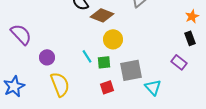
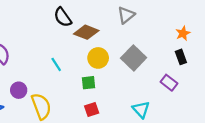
cyan line: (87, 56) -> (56, 64), moved
purple circle: (47, 57) -> (19, 90), moved
gray square: (131, 70) -> (134, 58), moved, turned -35

